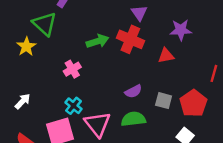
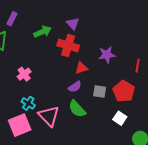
purple star: (181, 30) -> (107, 55), moved
green arrow: (98, 41) -> (42, 32), moved
red triangle: (166, 56) -> (81, 68), moved
green semicircle: (133, 119) -> (77, 109), turned -120

